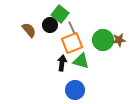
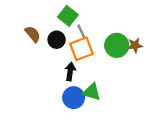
black circle: (50, 25) -> (57, 40), moved
green triangle: (81, 61) -> (92, 92), moved
blue circle: (75, 90) -> (74, 98), moved

